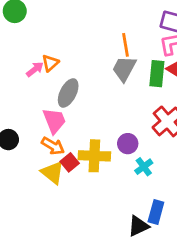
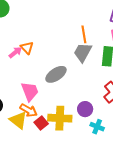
orange triangle: (50, 63) -> (27, 48), turned -32
gray ellipse: (68, 93) -> (56, 74), moved, turned 30
cyan cross: (144, 167) -> (97, 127), turned -32
yellow triangle: (53, 172) -> (18, 120), moved

